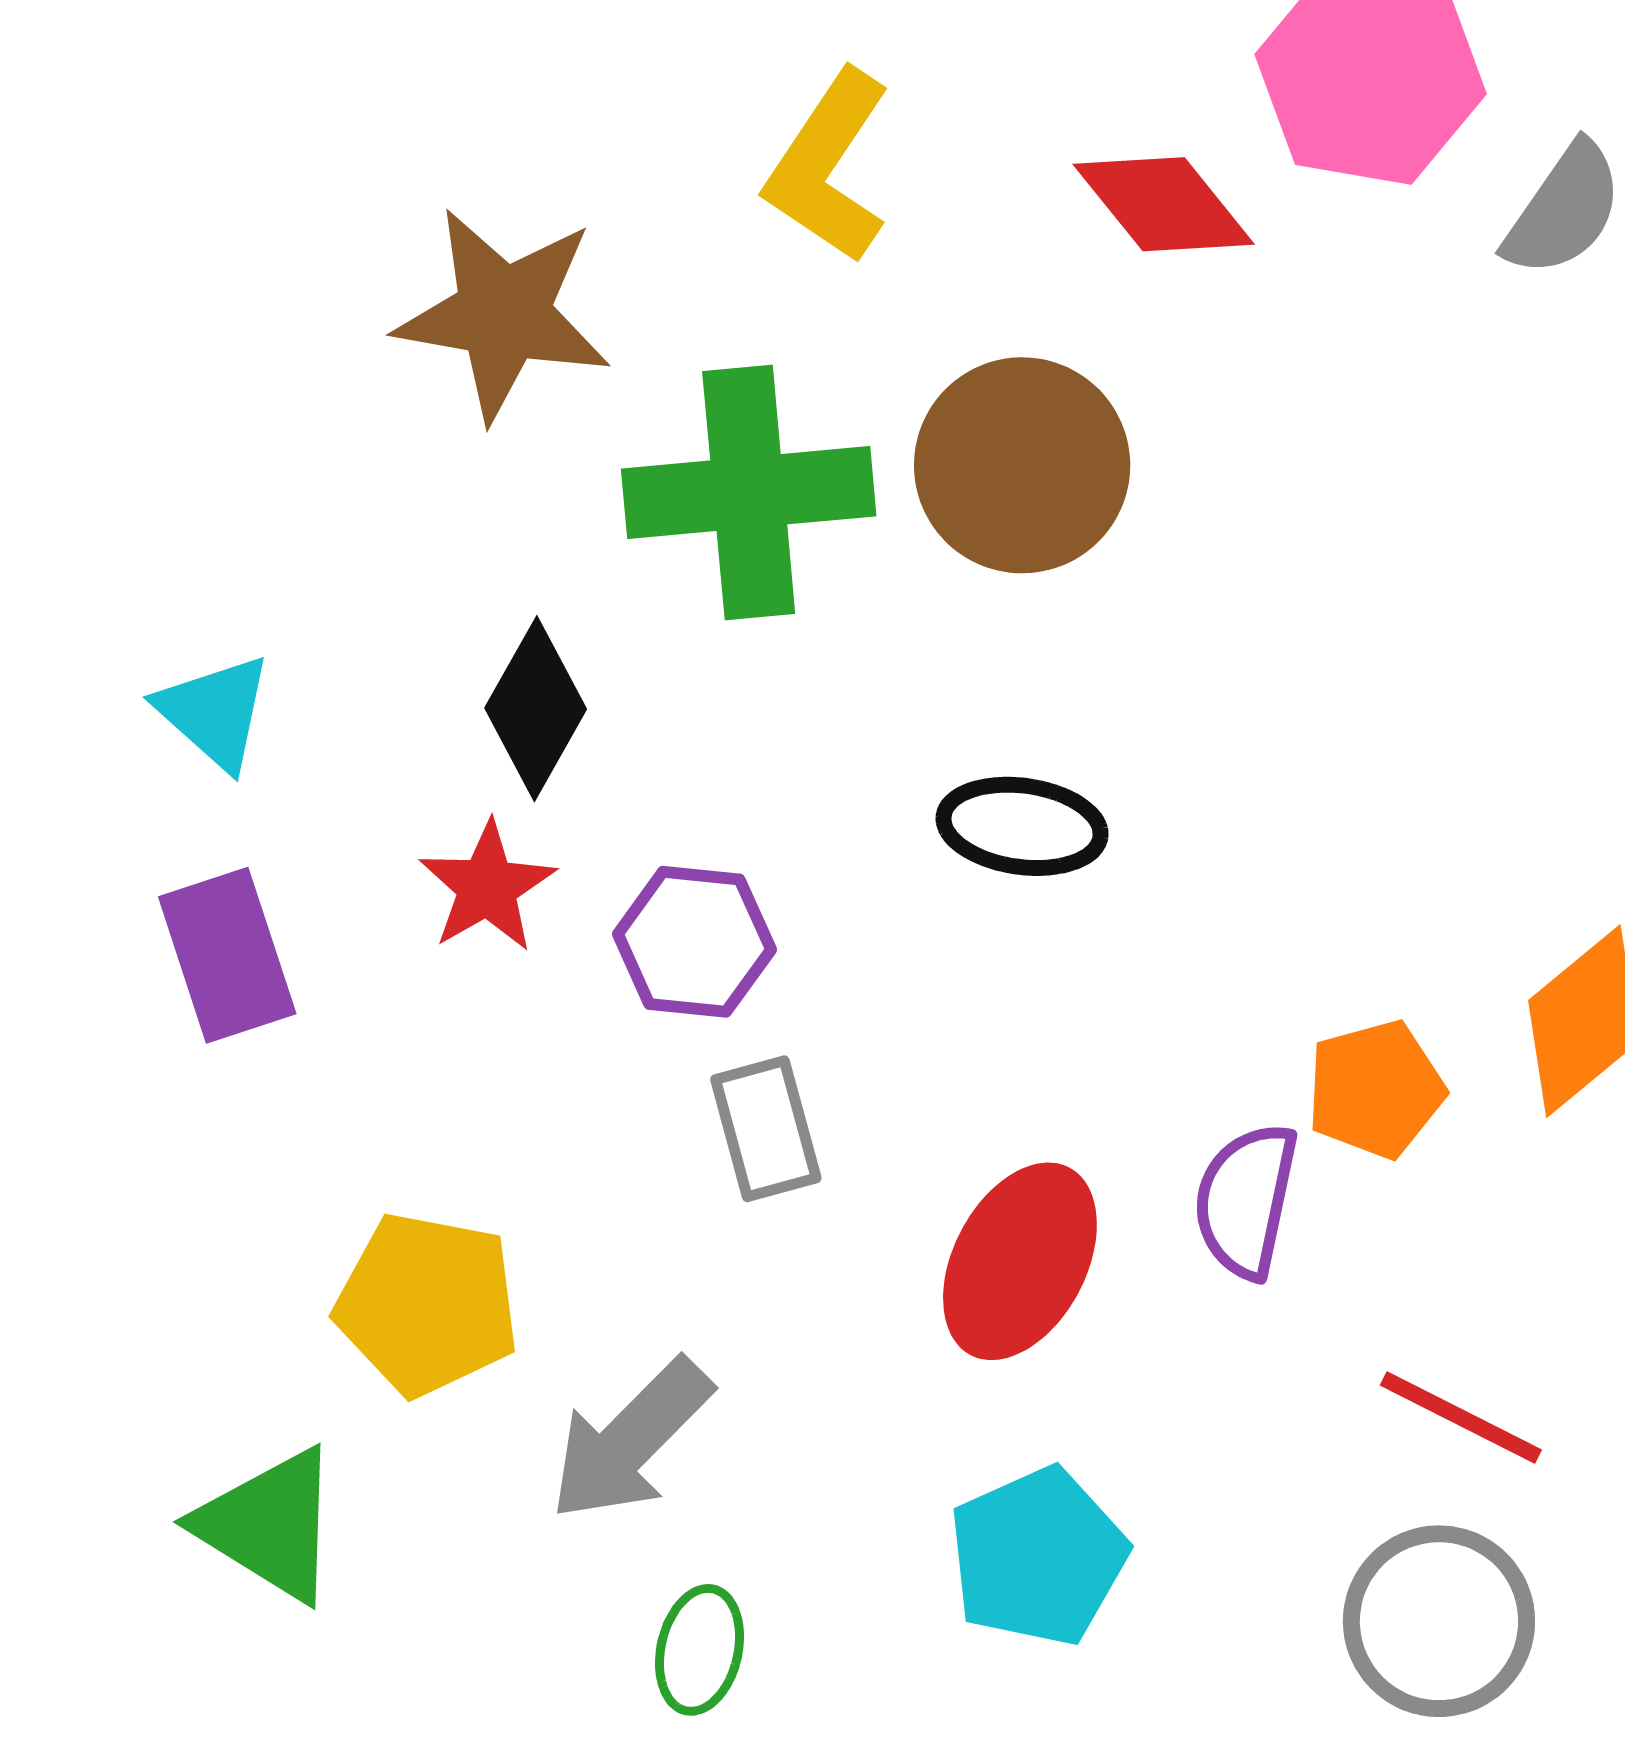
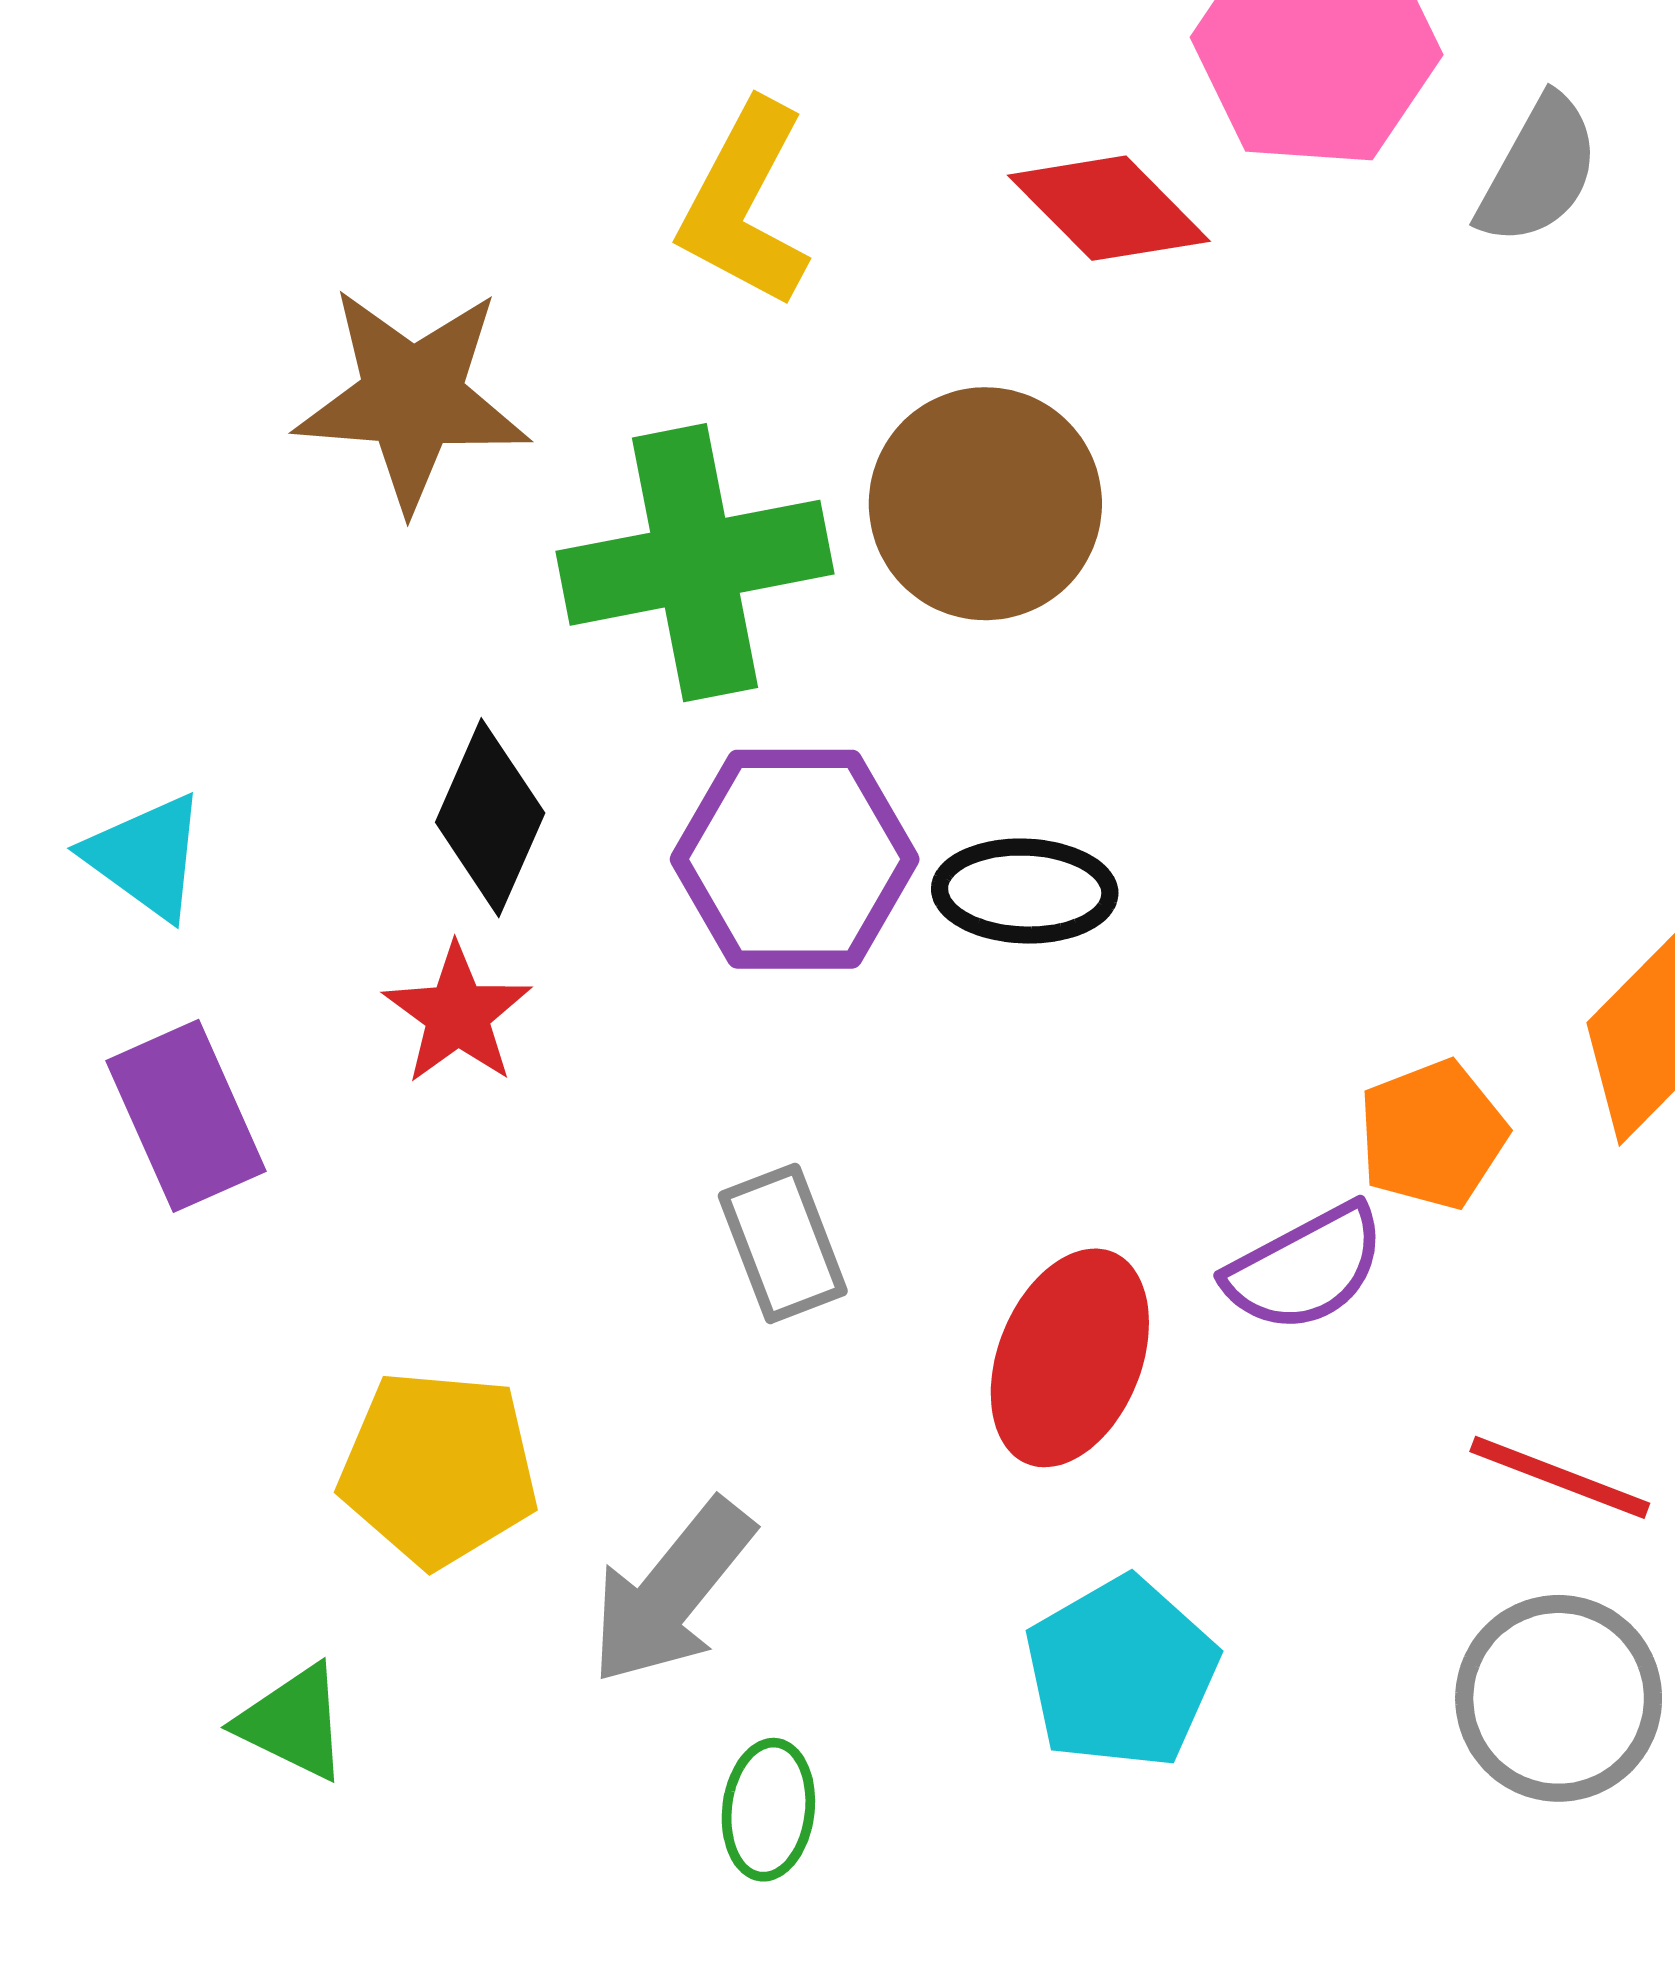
purple hexagon: (694, 942) -> (795, 859), moved, size x1.4
purple semicircle: (1246, 1200) -> (1306, 1268), turned -124
green triangle: (269, 1525) -> (293, 1722), size x0.7

